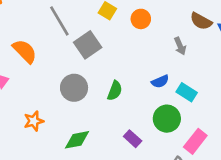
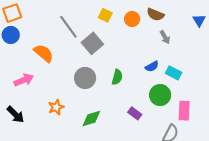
brown semicircle: (201, 21) -> (155, 15), moved
pink rectangle: (195, 141) -> (184, 111), turned -30

